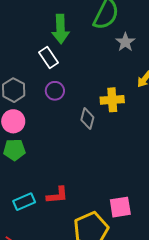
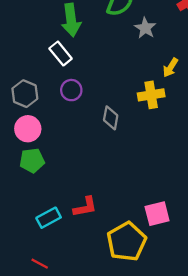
yellow cross: (112, 100) -> (151, 95), moved

